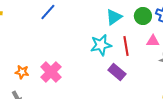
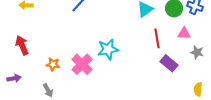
cyan star: (101, 45) -> (108, 49), moved
purple rectangle: (117, 72) -> (169, 63), moved

